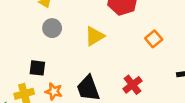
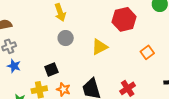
black square: (37, 68) -> (51, 69), turned -32

